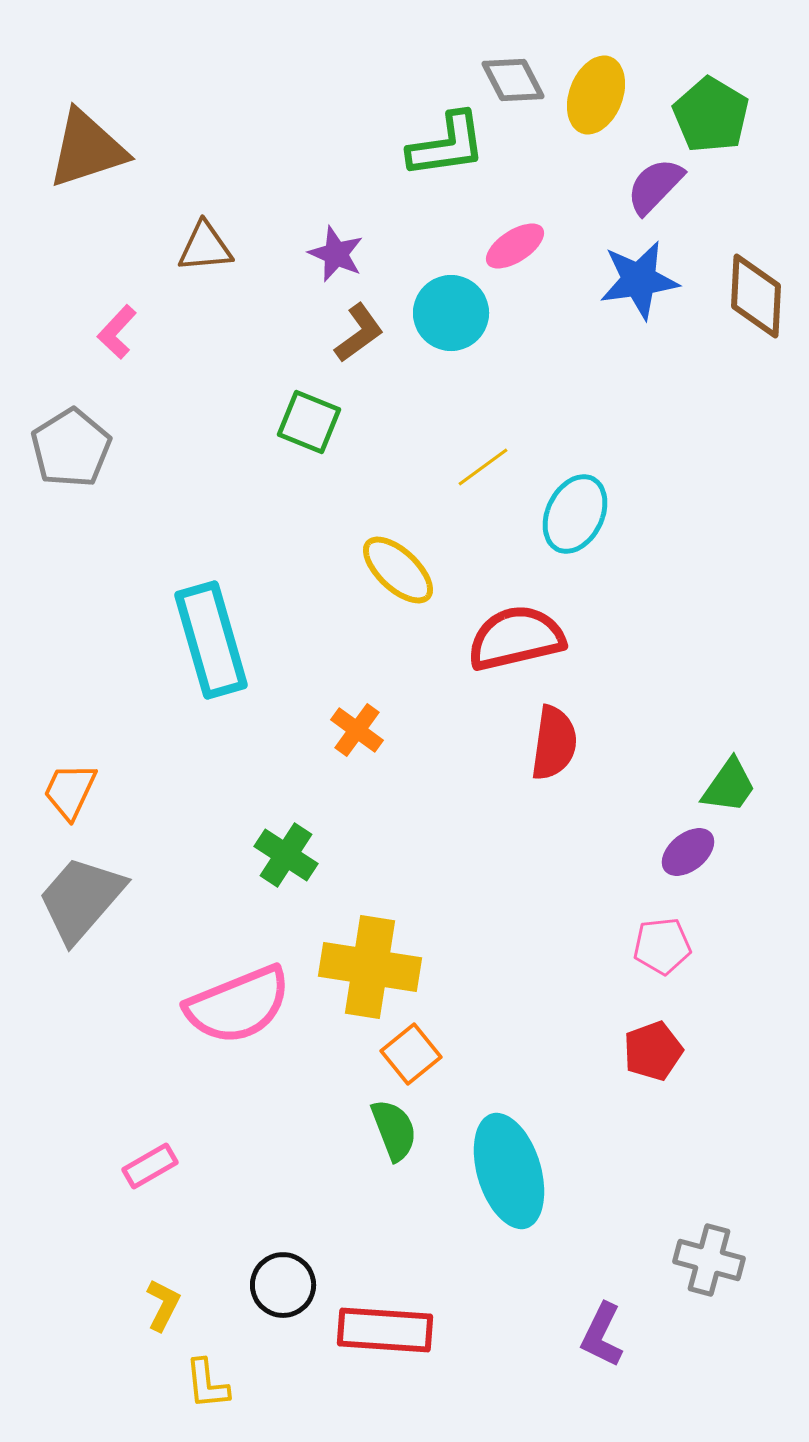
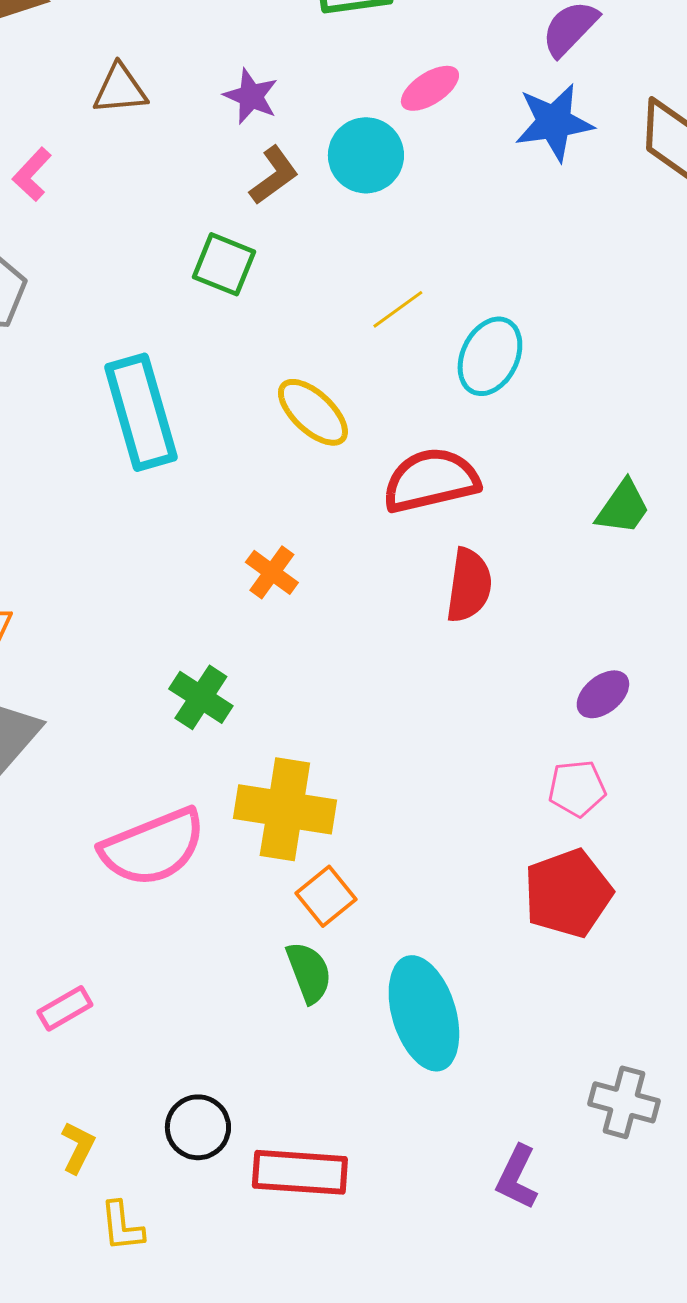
cyan rectangle: (211, 640) -> (141, 412), moved
green trapezoid: (729, 786) -> (623, 507), moved
red pentagon: (653, 1051) -> (568, 893), size x1.5

